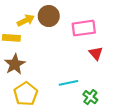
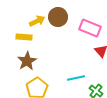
pink rectangle: (84, 28) -> (90, 28), turned 30

